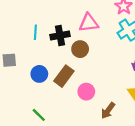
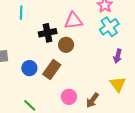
cyan line: (35, 32) -> (21, 13), moved
pink circle: (86, 92) -> (69, 97), moved

